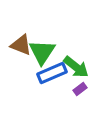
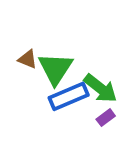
brown triangle: (21, 45) -> (28, 59), size x0.7

